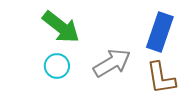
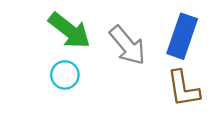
gray arrow: (112, 63) -> (127, 45), moved, turned 81

